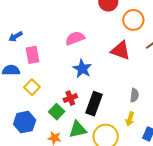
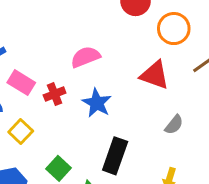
pink rectangle: (33, 55) -> (21, 83), turned -48
gray semicircle: (134, 95) -> (174, 125), moved, turned 32
red cross: (70, 98) -> (55, 94), moved

